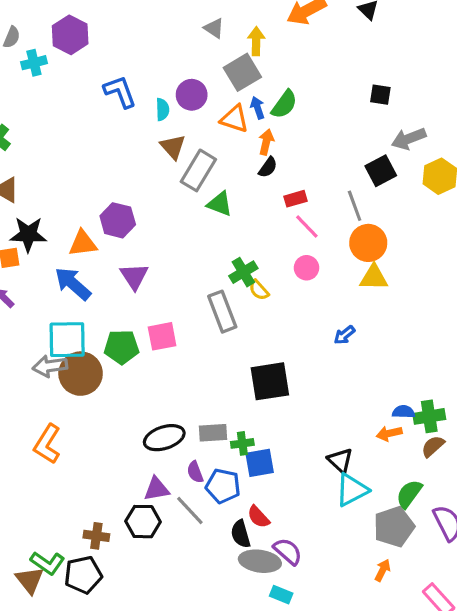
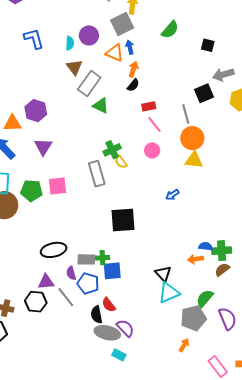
blue L-shape: (120, 92) -> (34, 39), moved
green semicircle: (284, 104) -> (170, 30), moved
gray rectangle: (213, 433) -> (86, 259), moved

